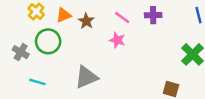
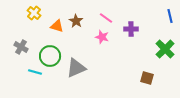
orange triangle: (64, 15) -> (57, 26), moved, turned 40
purple cross: (153, 15) -> (131, 29), moved
green circle: (48, 41) -> (50, 56), moved

